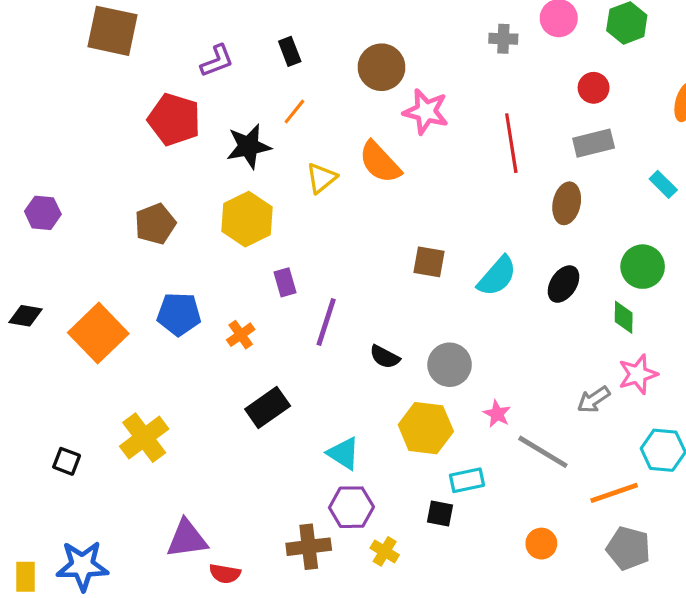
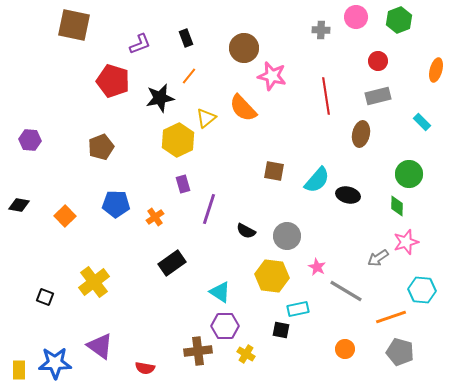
yellow hexagon: (247, 219) -> (178, 140), moved
black ellipse: (563, 284) -> (348, 195), moved, turned 70
orange square: (98, 333) -> (65, 216), size x0.6
purple triangle: (187, 539) -> (100, 346), moved, turned 44

